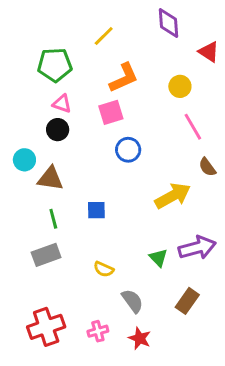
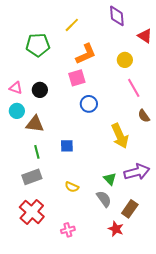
pink triangle: (62, 104) -> (16, 88), moved
yellow arrow: (173, 196) -> (120, 136), turned 95
gray semicircle: (132, 301) -> (104, 199), moved
red cross: (46, 327) -> (32, 212), moved, turned -30
red star: (140, 338) -> (116, 229), moved

